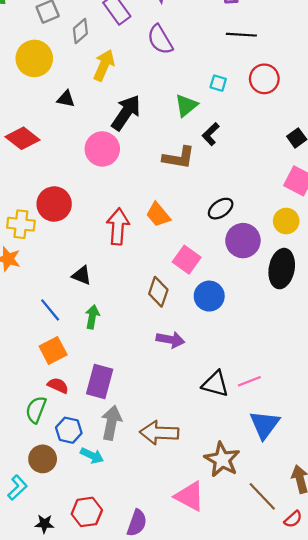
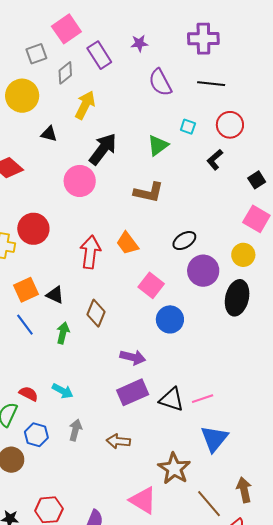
purple semicircle: (160, 40) -> (160, 82), moved
black L-shape: (211, 134) -> (215, 160), moved
brown diamond: (158, 292) -> (96, 313), moved
orange square: (53, 351) -> (26, 290), moved
purple rectangle: (100, 381) -> (133, 392), moved, turned 48
gray arrow: (111, 423) -> (75, 430), size x0.7
brown arrow: (159, 433) -> (118, 441), size x0.7
cyan arrow: (92, 456) -> (63, 391), moved

